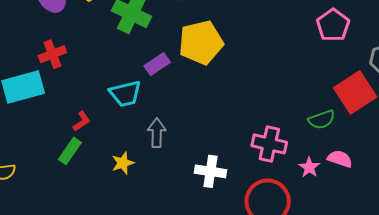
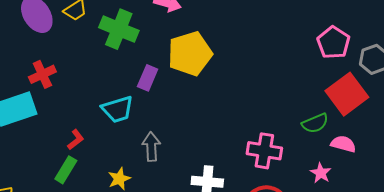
pink pentagon: (333, 25) -> (333, 43), moved
purple rectangle: (157, 64) -> (148, 78), turned -30
pink semicircle: (340, 159) -> (343, 144), moved
pink star: (309, 167) -> (321, 173), moved

